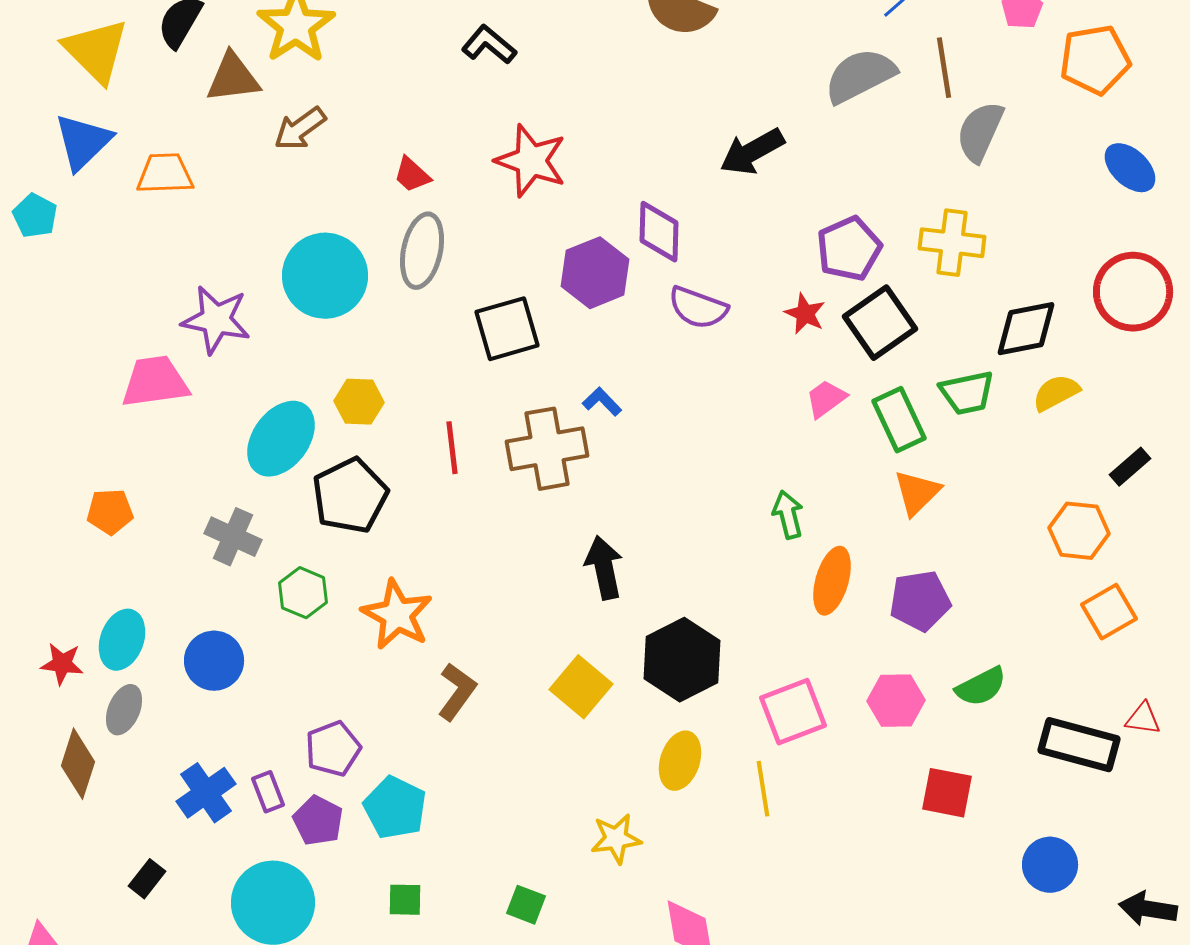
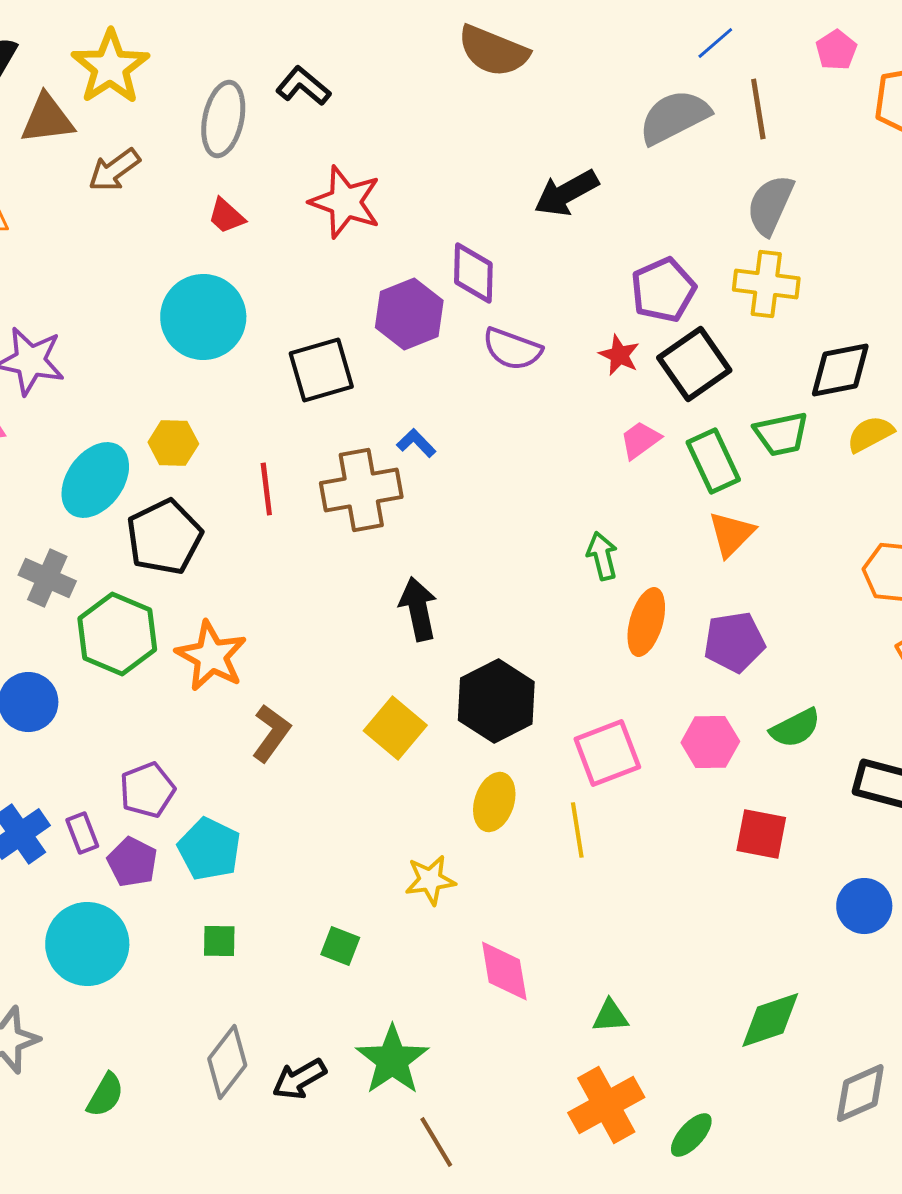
gray semicircle: (980, 132) -> (770, 205), moved
gray ellipse: (422, 251) -> (223, 119), moved
cyan circle: (325, 276) -> (203, 317), moved
green hexagon: (303, 593) -> (117, 634), size x1.6

